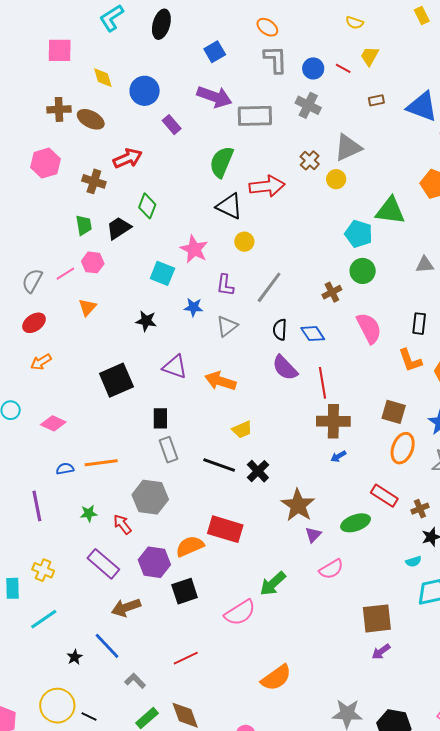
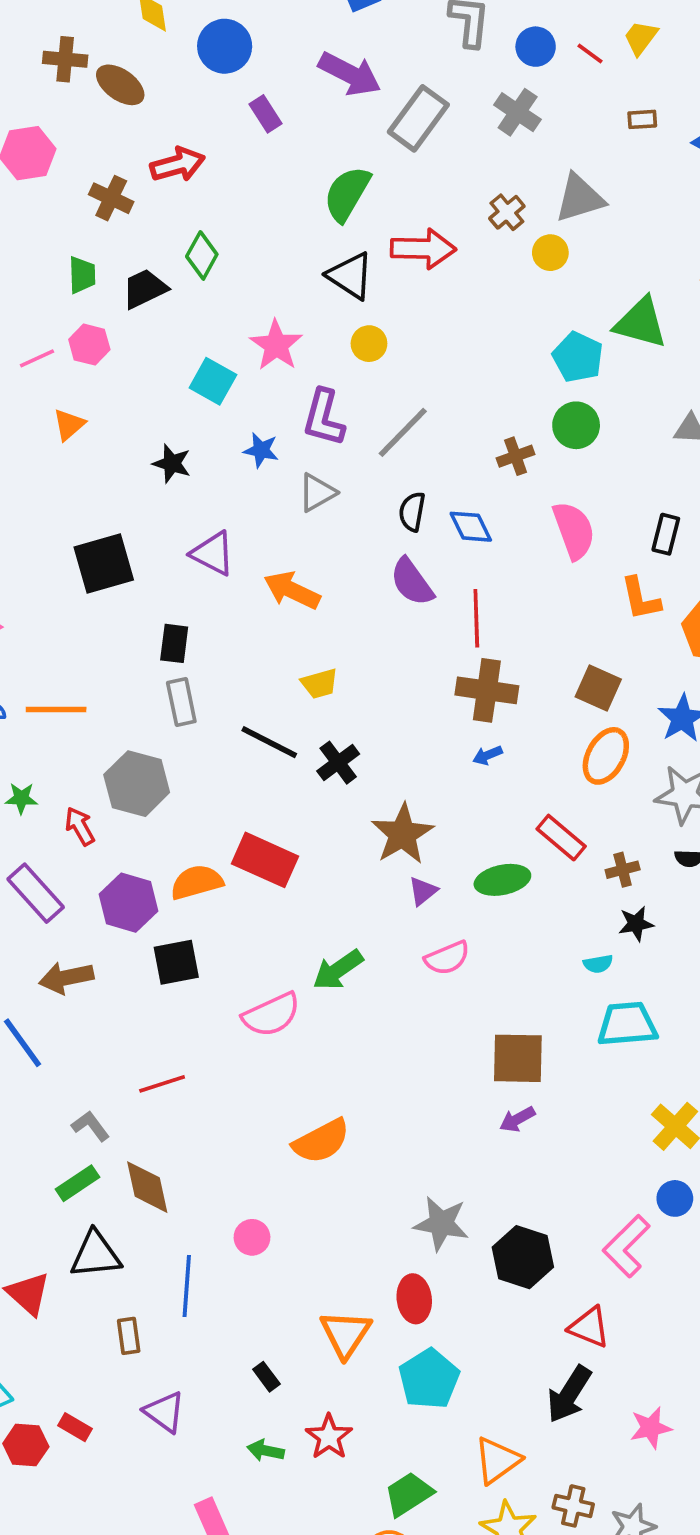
gray rectangle: (255, 116) -> (418, 118), turned -60
purple L-shape: (225, 285) -> (324, 418), size x1.4
gray L-shape: (135, 681) -> (90, 1126), moved

